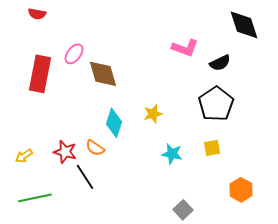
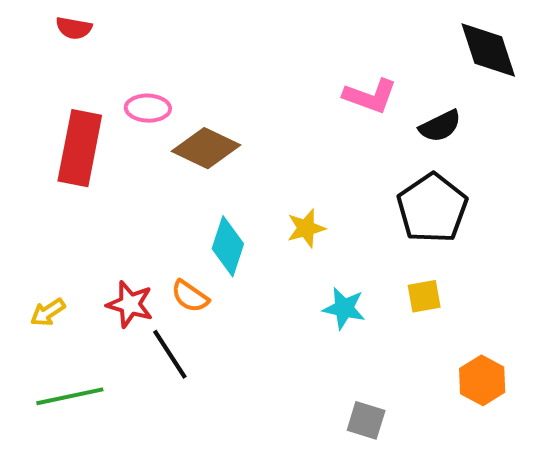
pink ellipse: (74, 54) -> (148, 108), turned 55
brown diamond: (103, 74) -> (206, 148), turned -48
gray square: (183, 210) -> (366, 420), turned -30

